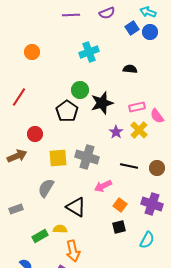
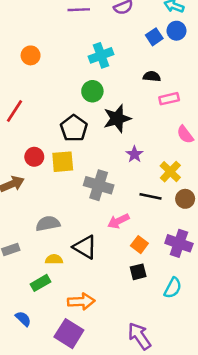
blue square: (132, 28) -> (154, 37), moved
green circle: (80, 90) -> (92, 91), moved
pink rectangle: (137, 107) -> (169, 99), moved
yellow cross: (139, 130) -> (170, 172), moved
yellow square: (58, 158) -> (63, 162), moved
gray semicircle: (46, 188) -> (48, 224), turned 48
yellow semicircle: (60, 229) -> (54, 259), moved
orange arrow: (73, 251) -> (81, 301), turned -80

